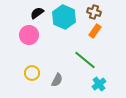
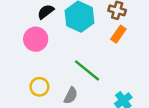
green line: (85, 60) -> (87, 70), moved

